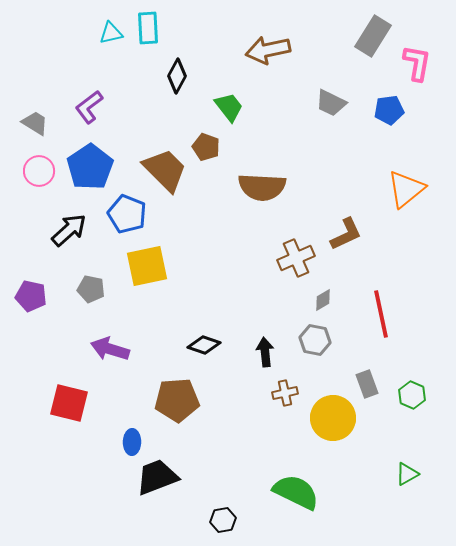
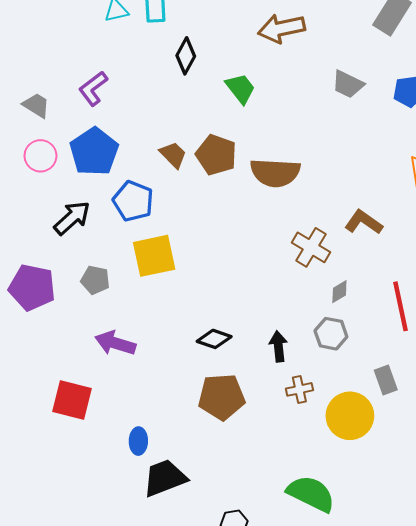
brown pentagon: (206, 147) -> (216, 155), moved, size x1.4
brown trapezoid: (165, 170) -> (173, 155), size x0.6
brown L-shape: (346, 234) -> (364, 222), turned -120
brown cross: (296, 258) -> (311, 247), turned -36
purple pentagon: (31, 296) -> (32, 287), size x1.4
brown pentagon: (177, 400) -> (222, 397), moved

